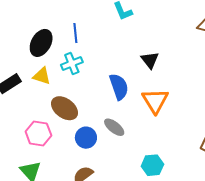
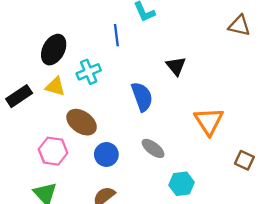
blue line: (75, 33) -> (116, 35), moved
orange triangle: (155, 101) -> (209, 121), moved
gray ellipse: (114, 127) -> (153, 148), moved

